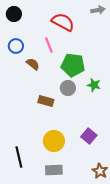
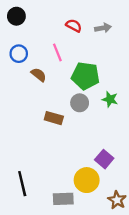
gray arrow: (98, 10) -> (103, 28), moved
red semicircle: (63, 22) -> (74, 26), size x0.6
yellow circle: (54, 141) -> (87, 180), moved

